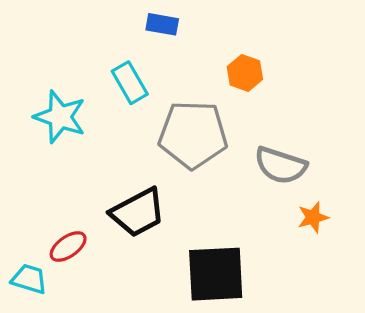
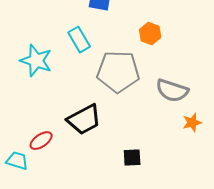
black square: (216, 274) -> (132, 158), size x0.5

